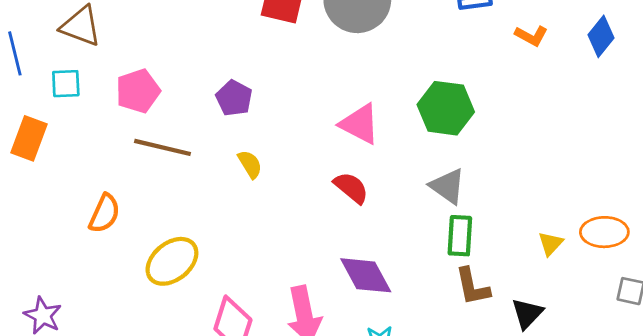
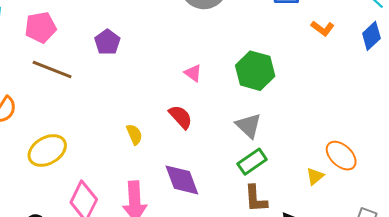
pink triangle: (360, 124) -> (193, 73), size x0.6
yellow semicircle: (250, 164) -> (134, 134), moved
orange ellipse: (604, 232) -> (341, 156), moved, turned 36
green rectangle: (460, 236) -> (252, 162), turned 44

